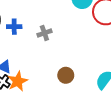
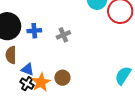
brown circle: (66, 75) -> (62, 78), moved

